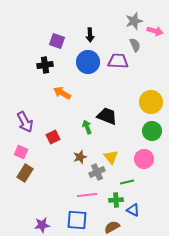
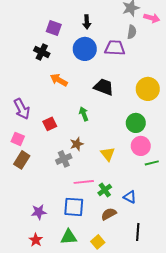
gray semicircle: (135, 45) -> (132, 32), turned 32
black cross: (45, 65) -> (42, 52), turned 35
black trapezoid: (107, 116) -> (104, 87), moved
green circle: (152, 131) -> (136, 123), moved
yellow triangle: (111, 157) -> (108, 154), moved
gray cross: (97, 172) -> (64, 159), moved
green line: (127, 182) -> (152, 163), moved
green cross: (116, 200) -> (105, 190), moved, turned -32

